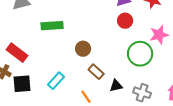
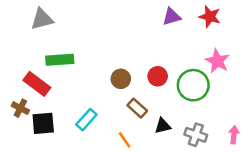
red circle: (125, 21) -> (158, 76), moved
green rectangle: (52, 26) -> (60, 60), moved
pink star: (159, 35) -> (217, 61), turned -30

